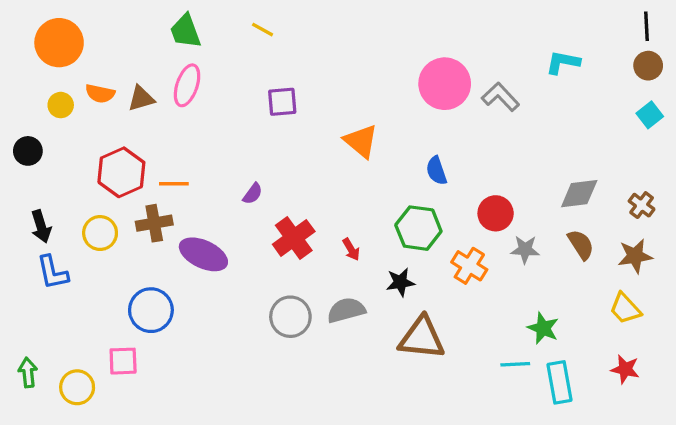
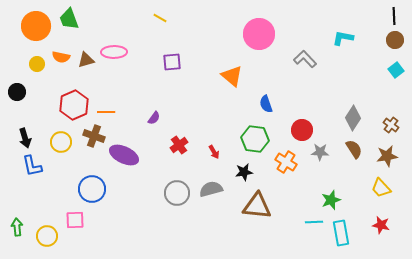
green trapezoid: (185, 31) -> (69, 19), moved
pink circle: (445, 84) -> (259, 34), moved
pink ellipse: (187, 85) -> (114, 52), turned 70
orange triangle: (361, 141) -> (232, 76), moved
gray diamond: (579, 194) -> (353, 118), turned -50
brown cross: (154, 223) -> (94, 136), turned 30
red cross: (294, 238) -> (179, 145), size x0.7
green star: (543, 328) -> (331, 200), turned 30

